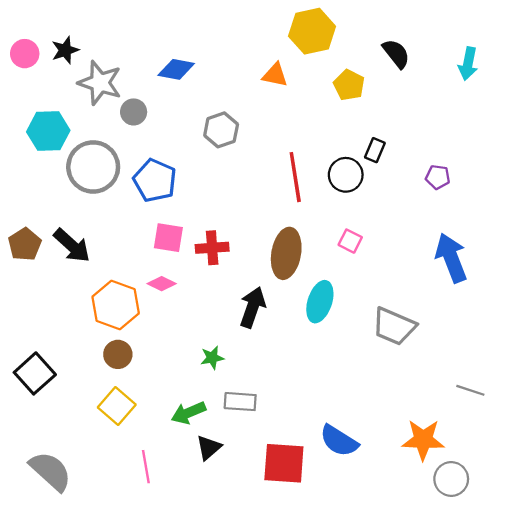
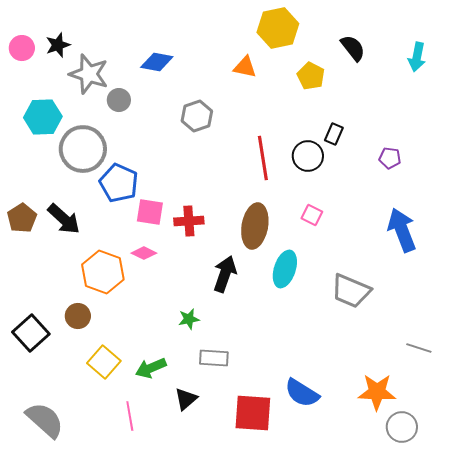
blue pentagon: (155, 180) -> (119, 183), moved
brown circle: (118, 354) -> (78, 316), moved
green arrow: (189, 413) -> (151, 368), moved

